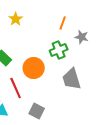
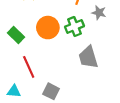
orange circle: (34, 68) -> (48, 28), moved

